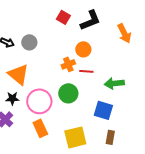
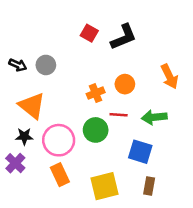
orange arrow: (124, 33) -> (169, 76), moved
orange circle: (83, 49) -> (125, 84), moved
red line: (86, 71) -> (119, 115), moved

